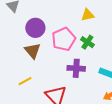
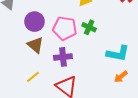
pink pentagon: (64, 39) -> (65, 28), turned -30
purple cross: (76, 68) -> (63, 57), moved

